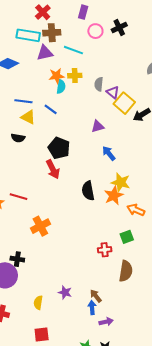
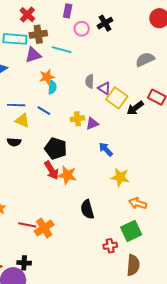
yellow cross: (75, 76) -> (77, 119), moved
black semicircle: (88, 191) -> (87, 209), moved
orange star: (114, 195) -> (67, 175), moved, turned -30
red line: (18, 197) -> (27, 225), moved
green square: (127, 237) -> (131, 231), size x1.5

